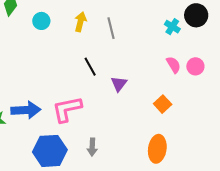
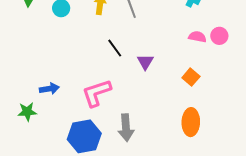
pink semicircle: (173, 65) -> (197, 37), turned -42
blue arrow: (26, 110) -> (49, 89), moved, size x0.7
gray arrow: (92, 147) -> (126, 128), size x1.5

